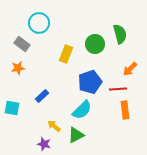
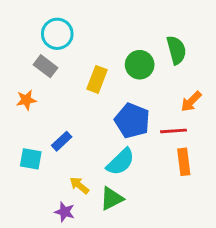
gray rectangle: (22, 44) -> (45, 66), moved
blue pentagon: (90, 82) -> (132, 121), turned -30
cyan square: (12, 108) -> (31, 159), moved

